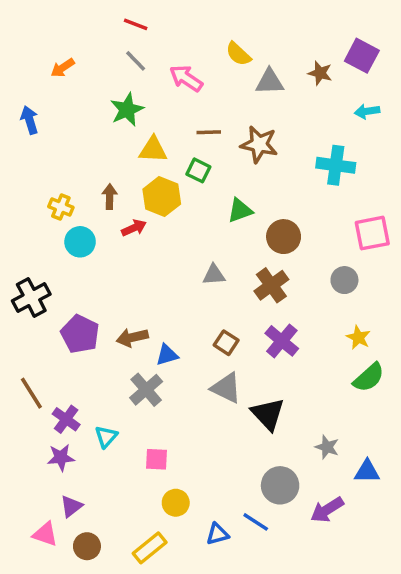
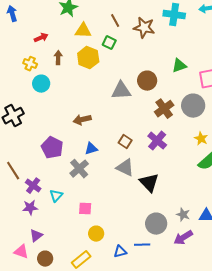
brown line: (209, 132) -> (115, 21), turned 64
cyan cross: (336, 165) -> (174, 15), moved
green triangle: (240, 210) -> (179, 66), moved
red arrow: (134, 228) -> (41, 38), moved
brown circle: (284, 237) -> (147, 81), moved
gray triangle: (214, 275) -> (121, 91), moved, size x1.5
gray circle: (344, 280) -> (193, 106), size x1.5
brown cross: (271, 285) -> (164, 109), moved
purple pentagon: (80, 334) -> (52, 148), moved
brown arrow: (132, 337) -> (82, 120), moved
gray star: (327, 447) -> (183, 215), moved
blue line: (256, 522) -> (142, 245), turned -35

